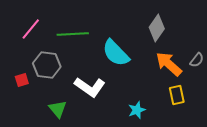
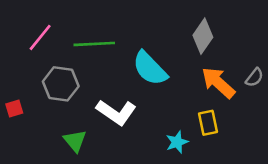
red square: (22, 80) -> (14, 108), moved
yellow rectangle: (177, 95) -> (208, 123), moved

